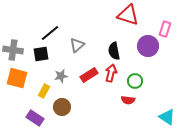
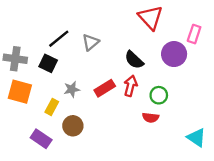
red triangle: (128, 15) -> (151, 18), turned 30
gray triangle: (77, 45) -> (91, 42), moved
black semicircle: (114, 51) -> (134, 60), turned -36
black square: (41, 54) -> (48, 63), turned 35

